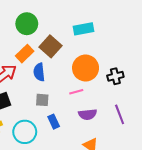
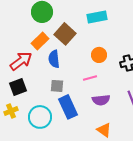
orange circle: (86, 68) -> (99, 55), size x0.6
blue rectangle: (54, 122) -> (68, 107), size x1.6

